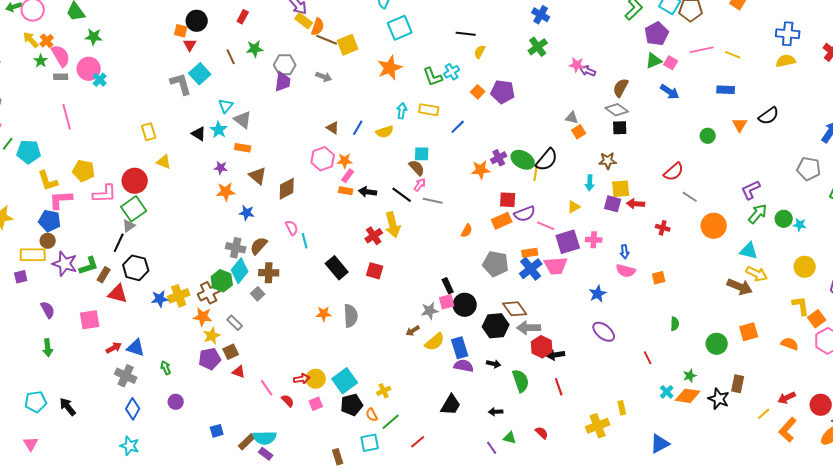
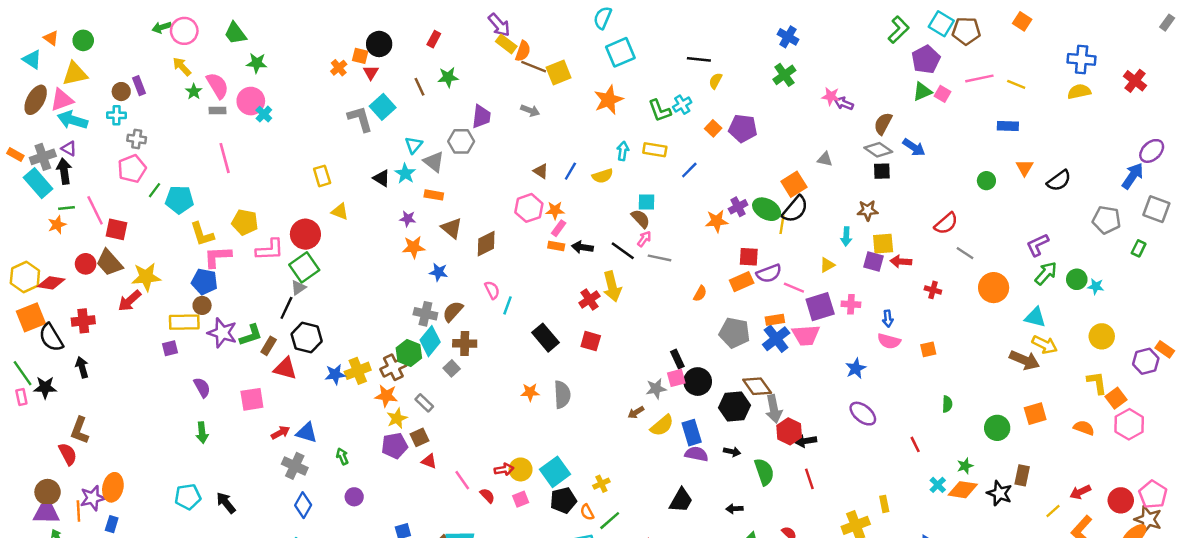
orange cross: (47, 41) -> (339, 68), moved
gray hexagon: (285, 65) -> (461, 141), moved
blue arrow: (670, 92) -> (914, 147), moved
black semicircle: (769, 116) -> (1059, 181), moved
orange square: (579, 132) -> (794, 184), moved, size x1.5
cyan line: (305, 241) -> (507, 305), turned 35
gray arrow: (529, 328) -> (774, 409), turned -100

